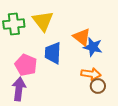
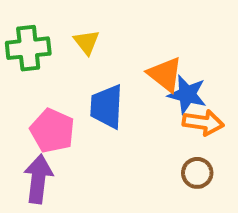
yellow triangle: (43, 21) -> (87, 42), size x0.6
orange arrow: (91, 74) -> (203, 123), moved

